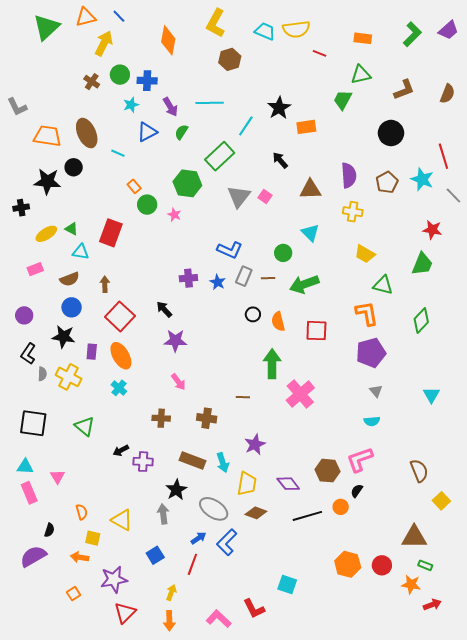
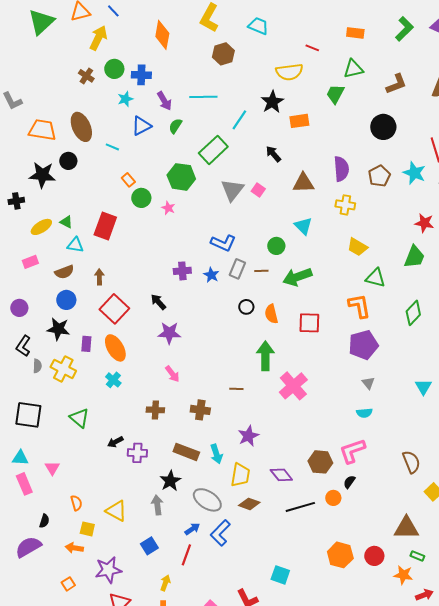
yellow semicircle: (296, 29) -> (289, 72), moved

